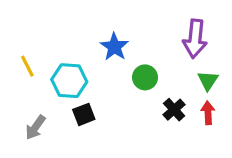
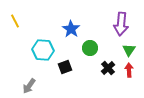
yellow line: (27, 66) -> (15, 21), moved
black square: (84, 114) -> (65, 67), moved
gray arrow: (35, 127) -> (29, 86), moved

